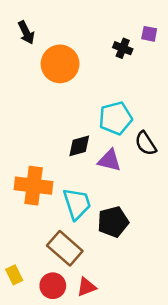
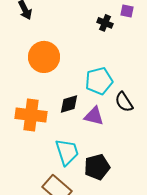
orange circle: (60, 64) -> (44, 57), moved
orange cross: (34, 186) -> (31, 115), moved

